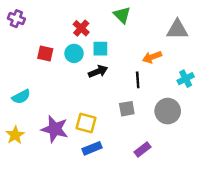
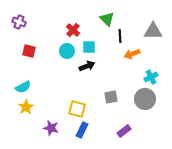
red square: (45, 53) -> (29, 51), moved
cyan cross: (186, 79) -> (151, 77), moved
black line: (138, 80) -> (120, 36), moved
purple star: (55, 129) -> (51, 128), moved, size x0.7
yellow star: (15, 135) -> (26, 107), moved
blue rectangle: (92, 148) -> (82, 130), turned -42

